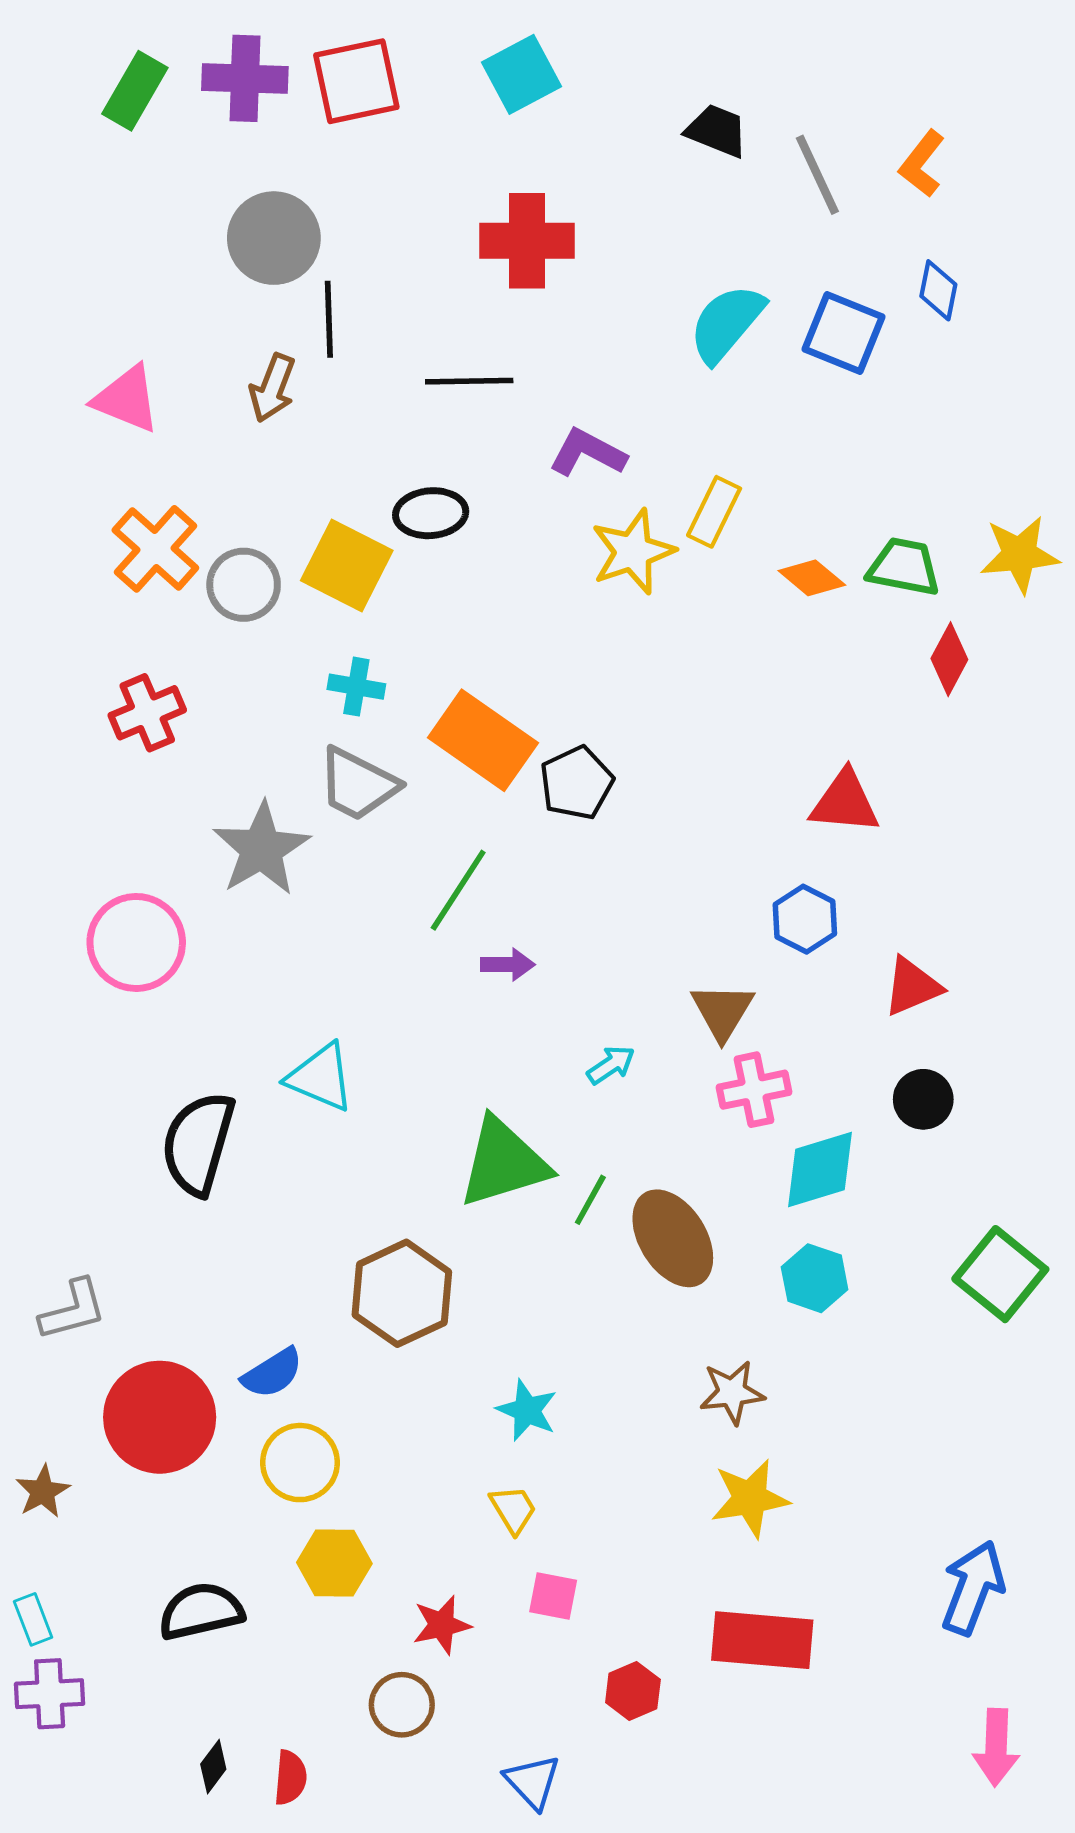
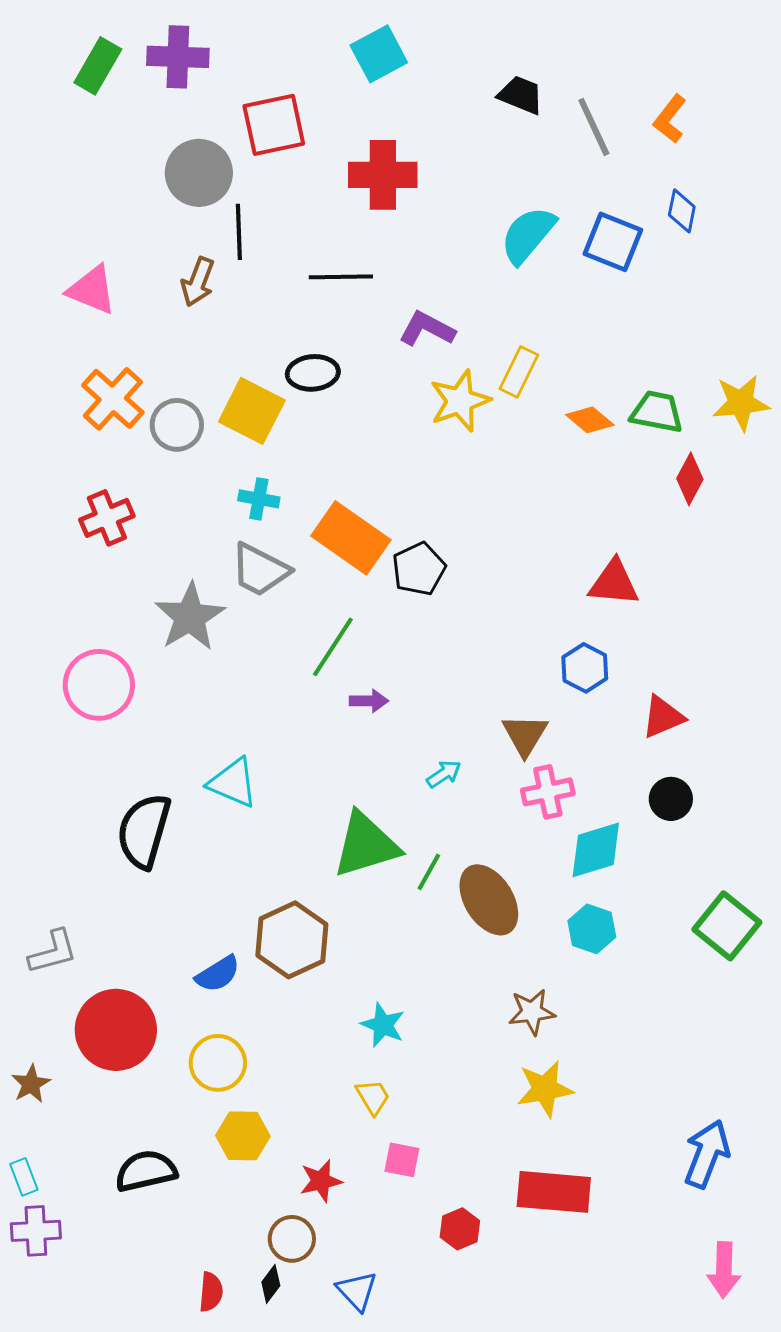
red square: (356, 81) -> (274, 125), moved
blue semicircle: (272, 1373) -> (218, 974), moved
black diamond: (213, 1767) -> (271, 1284), moved
blue triangle: (532, 1782) -> (357, 1291), moved

